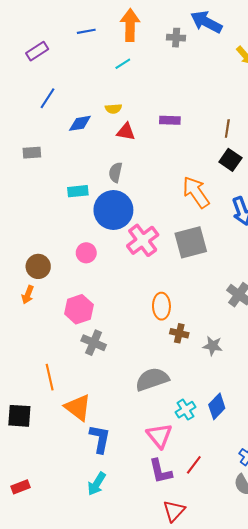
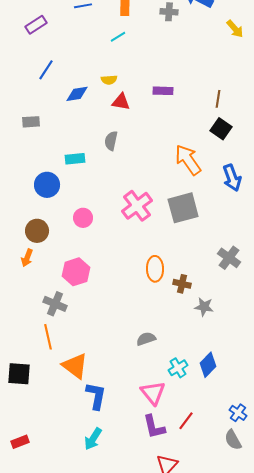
blue circle: (113, 210) -> (47, 185), moved, size x0.7
brown cross: (179, 333) -> (182, 284), moved
gray cross: (94, 343) -> (55, 304), moved
gray semicircle: (152, 379) -> (146, 339), size x0.6

